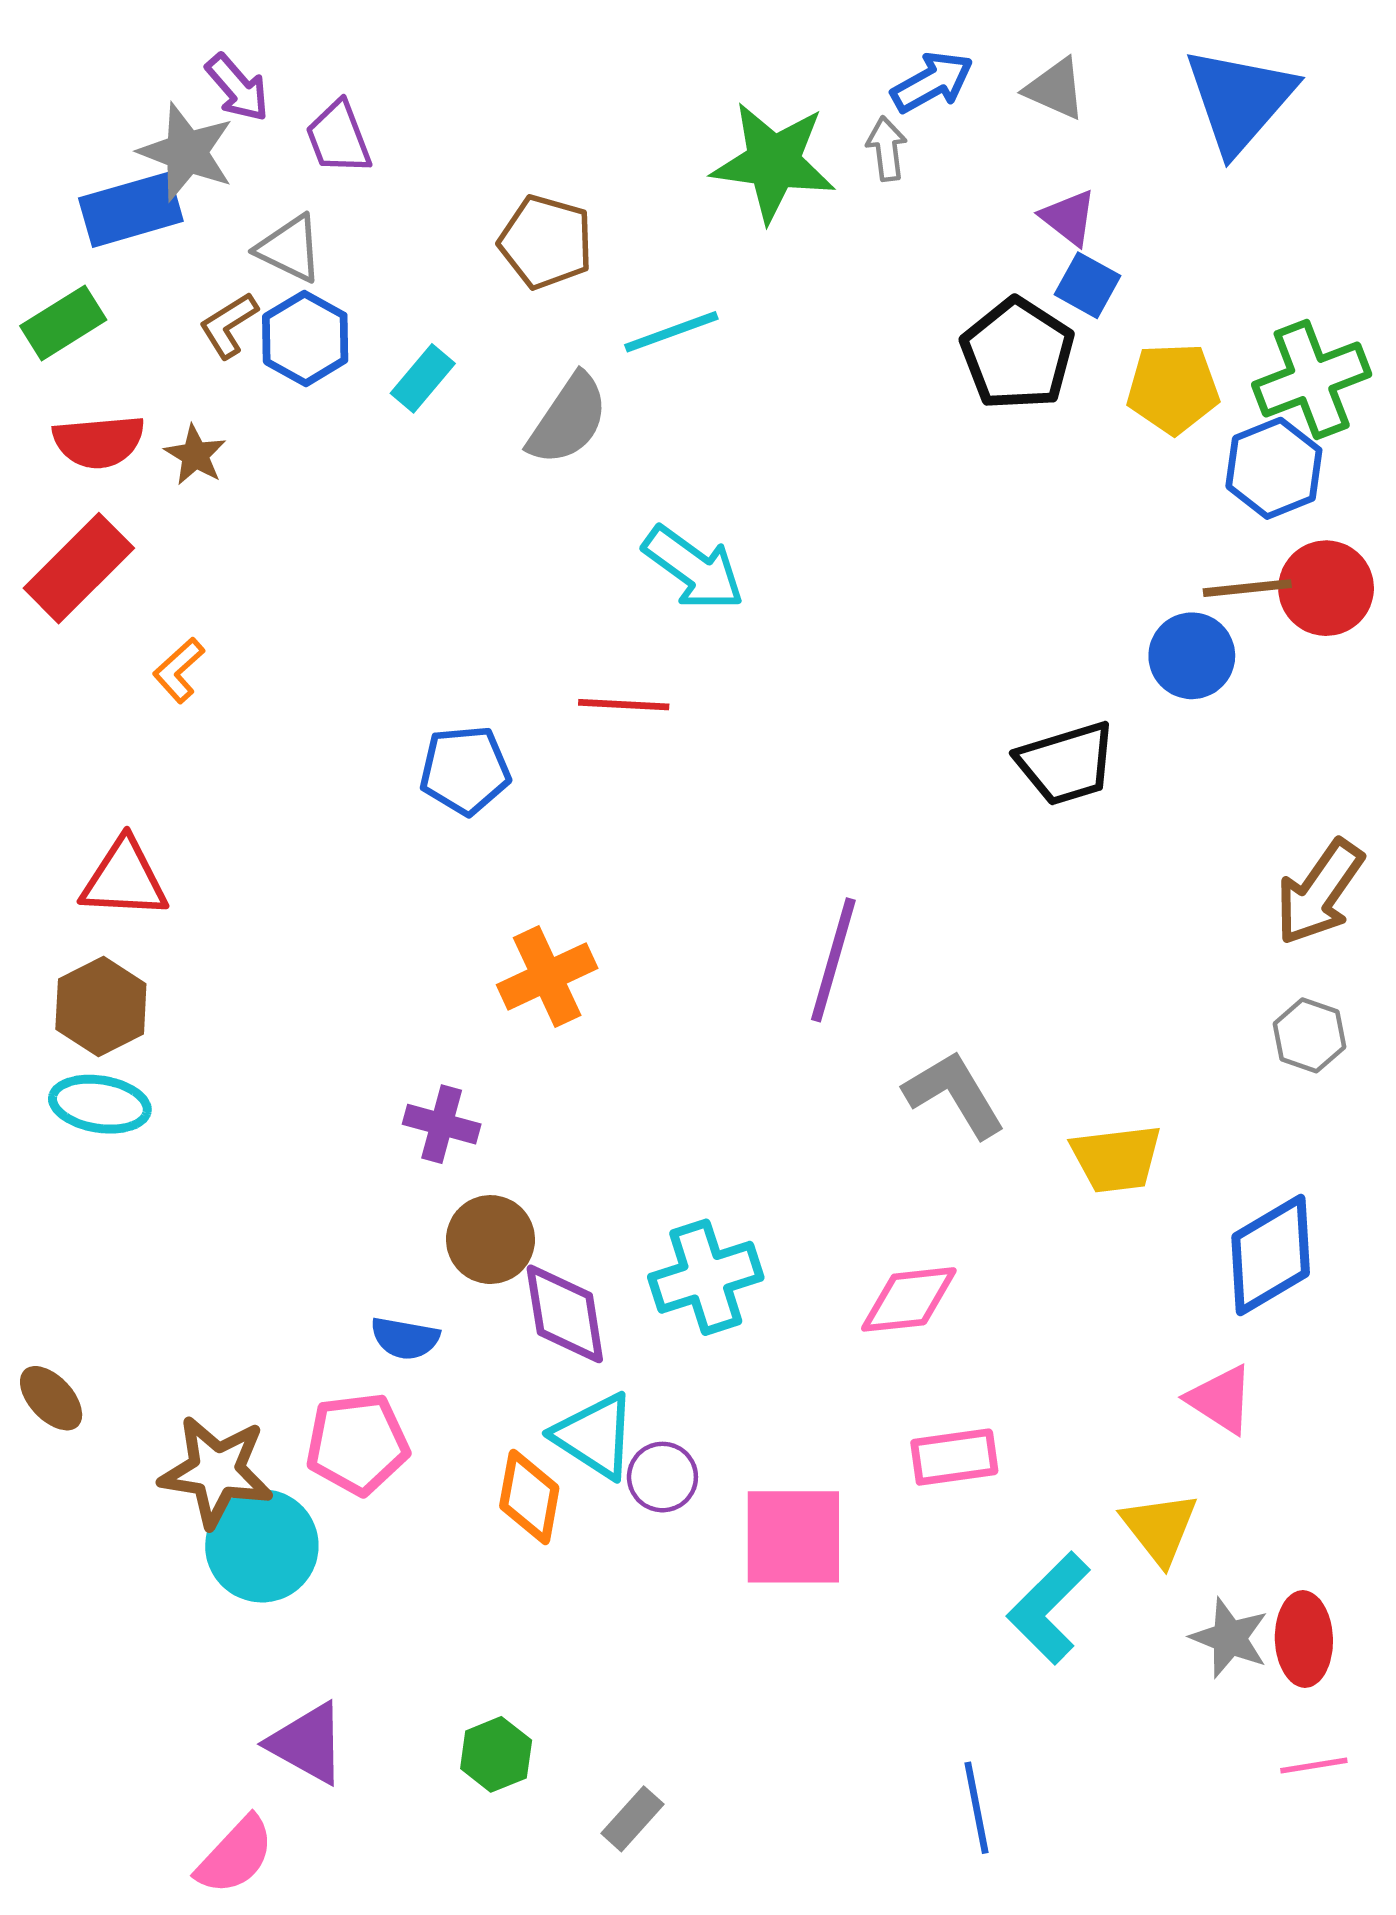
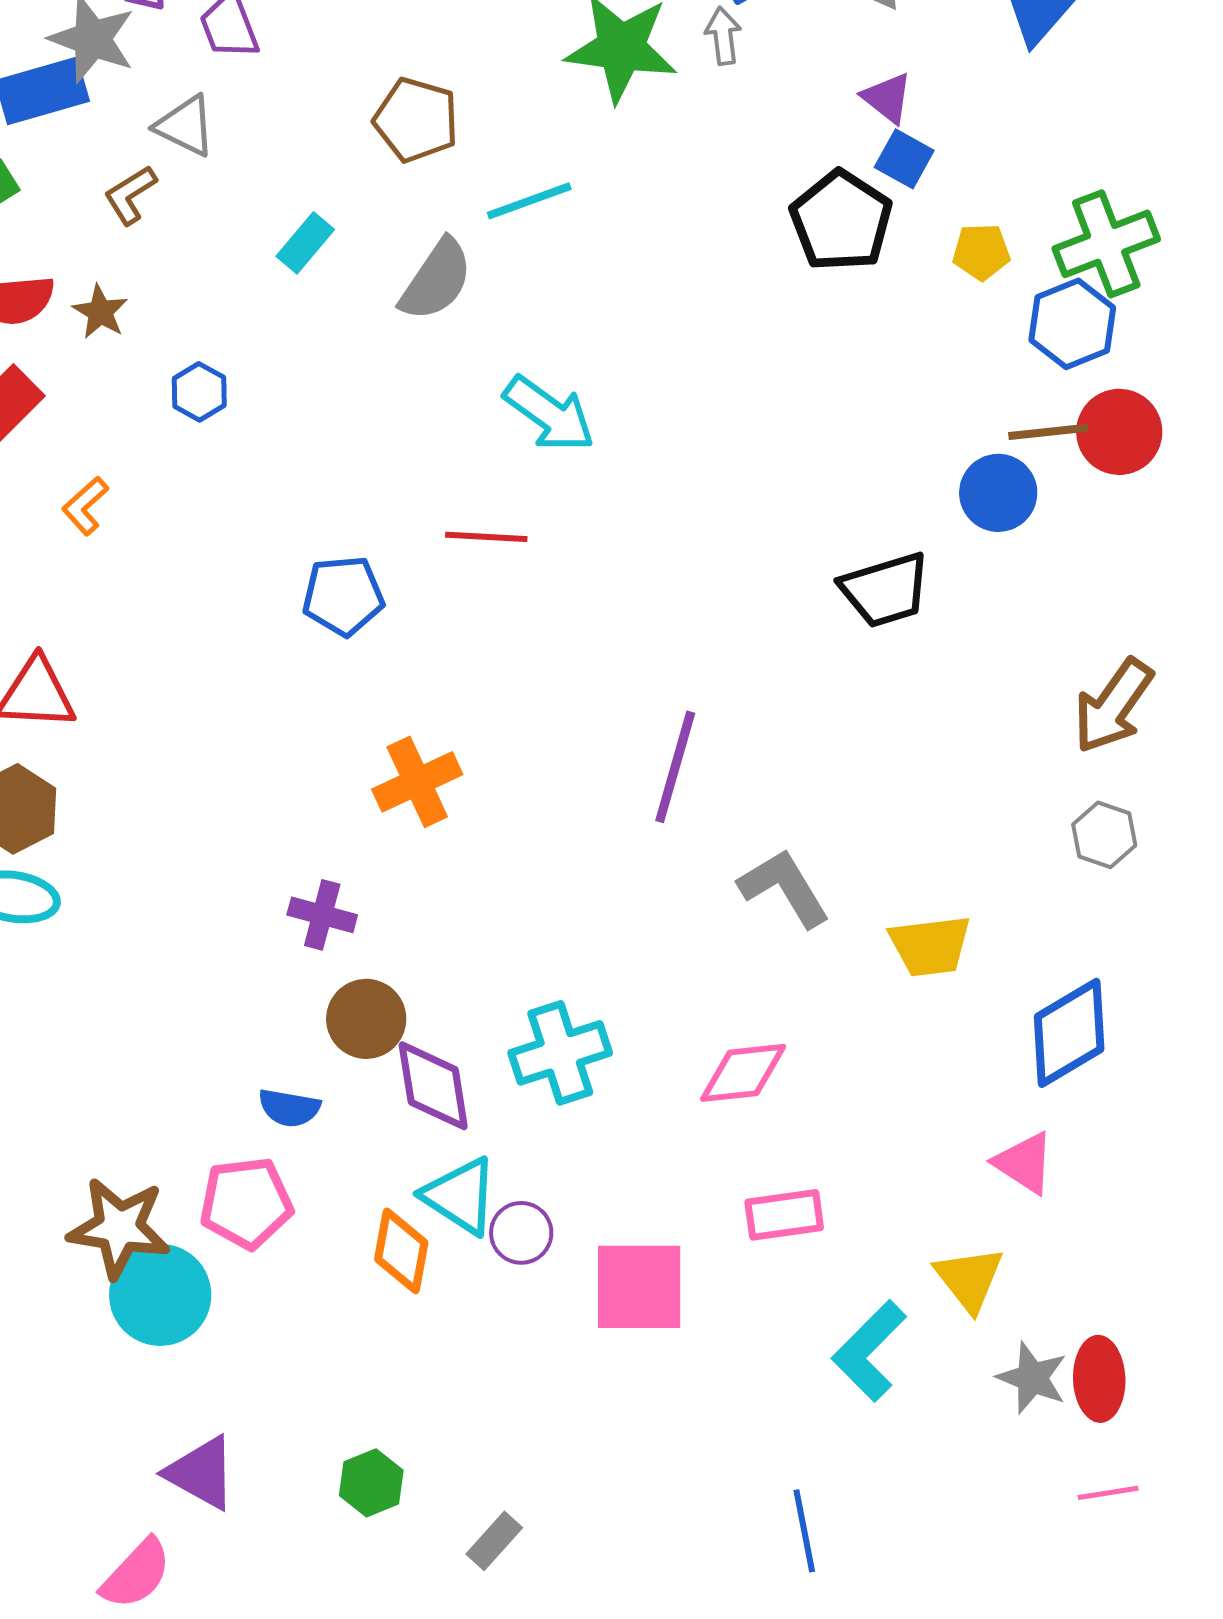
blue hexagon: (305, 338) -> (199, 392), moved, size x0.7
yellow pentagon: (1173, 388) -> (981, 252), size x0.7

